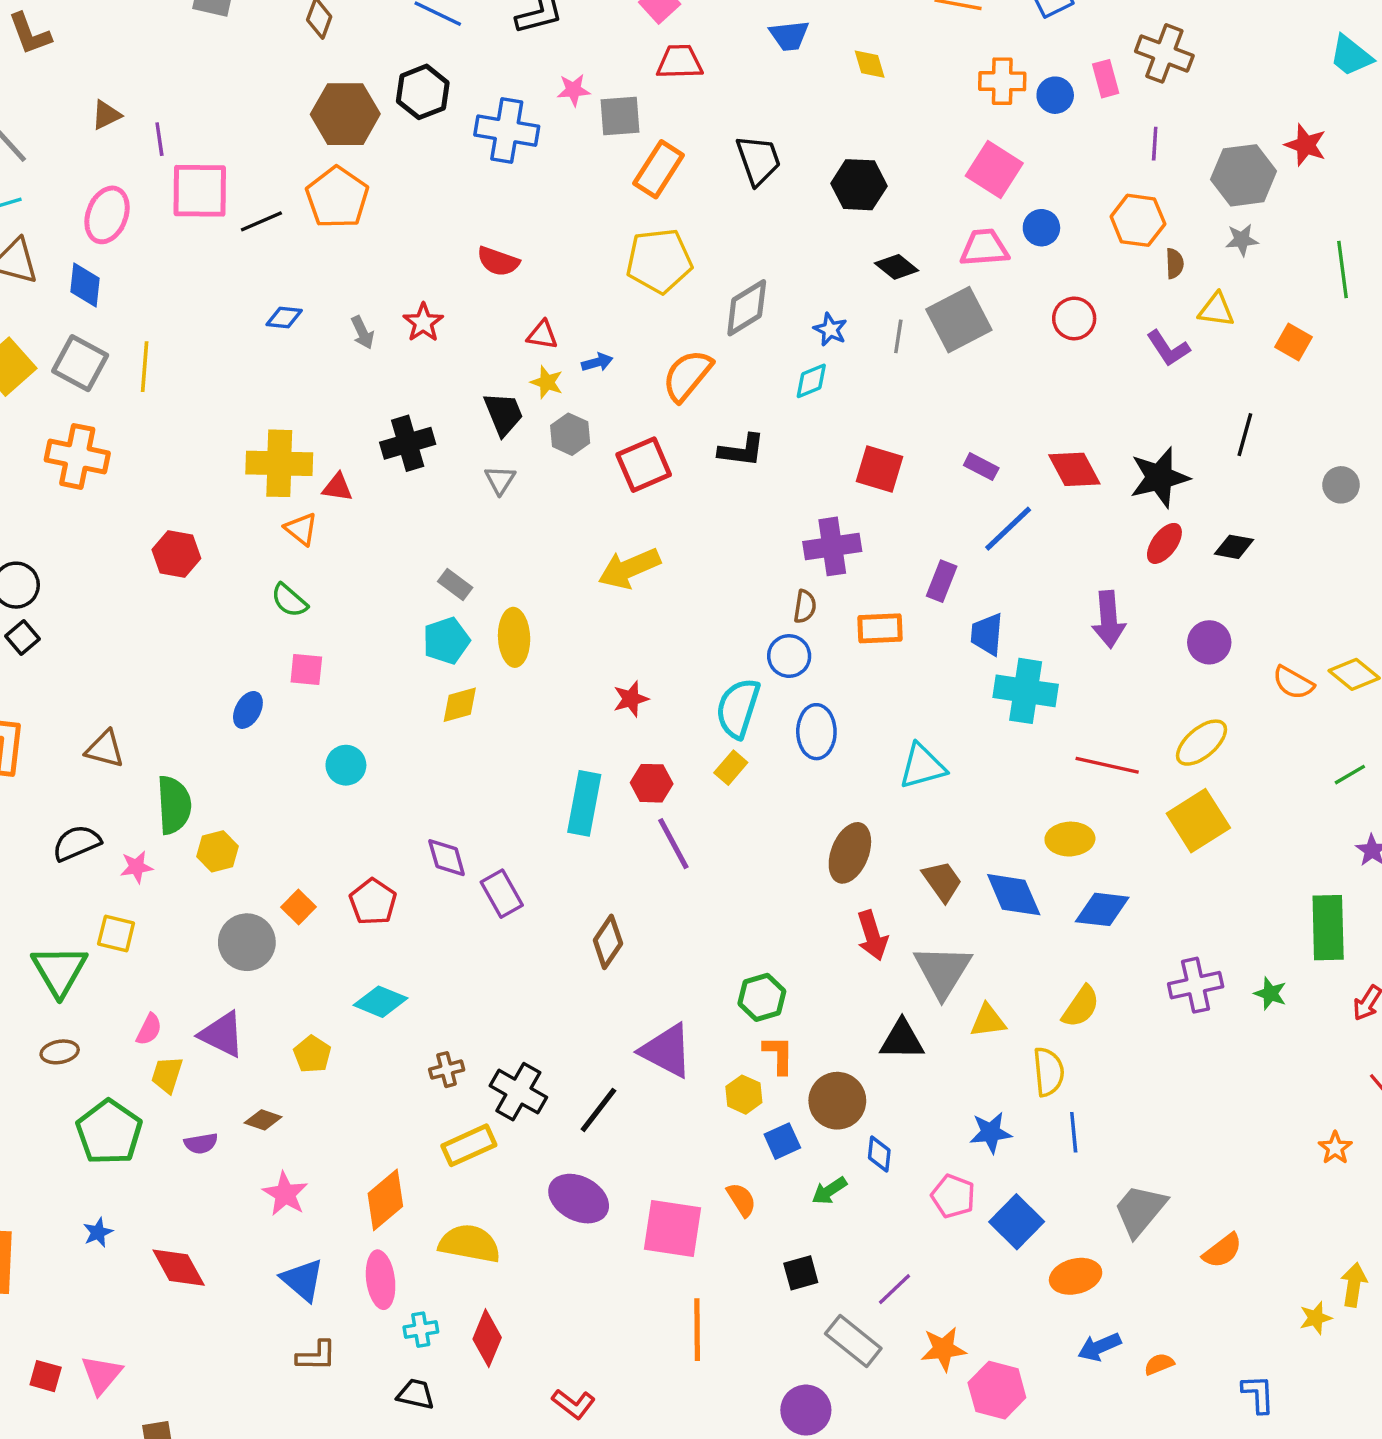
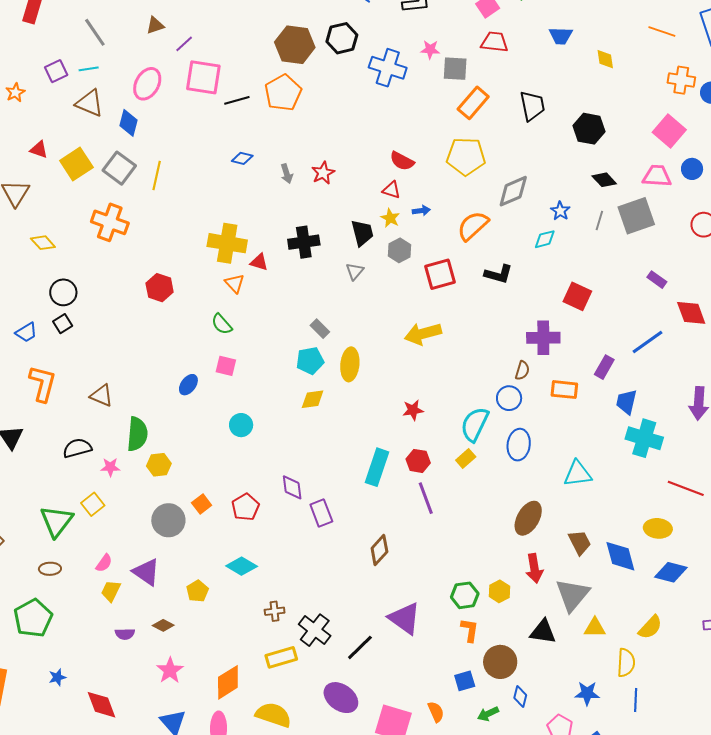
purple line: (159, 139) -> (184, 44), turned 48
red semicircle: (498, 261) -> (402, 161), moved
purple rectangle: (981, 467) -> (657, 280), moved
yellow square: (116, 934) -> (93, 504), turned 30
yellow hexagon: (744, 1095) -> (499, 591), moved
green pentagon: (109, 1132) -> (33, 618), moved

